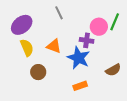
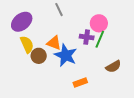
green line: (115, 22) -> (100, 39), moved
blue star: (79, 58) -> (66, 55), moved
brown circle: (38, 72) -> (39, 56), moved

